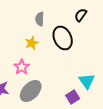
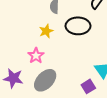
black ellipse: (63, 38) -> (78, 26), turned -65

